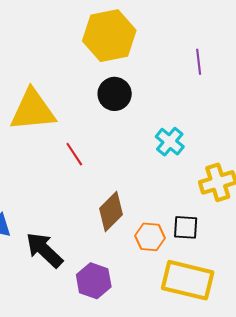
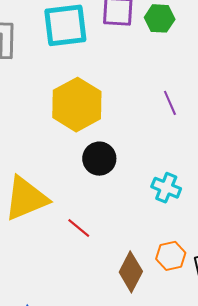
orange hexagon: (150, 237) -> (171, 256), moved

